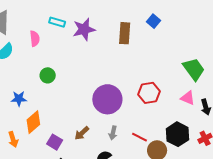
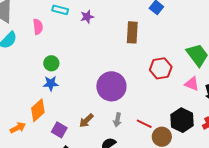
purple star: (84, 29) -> (87, 17), size x0.6
brown rectangle: (125, 33) -> (132, 32), moved
red hexagon: (149, 93) -> (161, 68), moved
blue star: (19, 99) -> (51, 84), moved
orange arrow: (13, 139) -> (18, 128), turned -98

